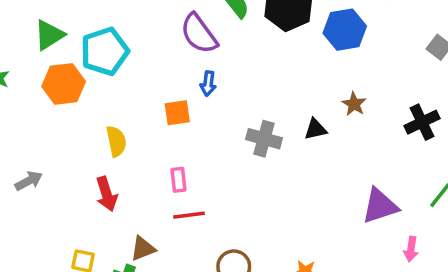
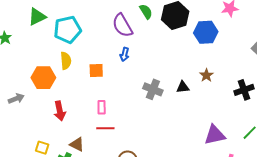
orange hexagon: (64, 84) -> (43, 78), moved
orange square: (177, 113) -> (96, 71), moved
yellow semicircle: (116, 141) -> (66, 61), moved
brown triangle: (143, 248) -> (77, 144), turned 42

